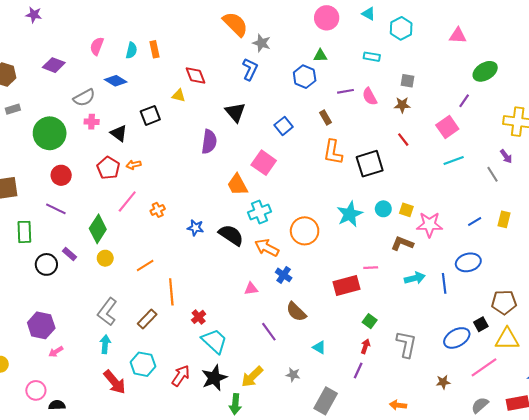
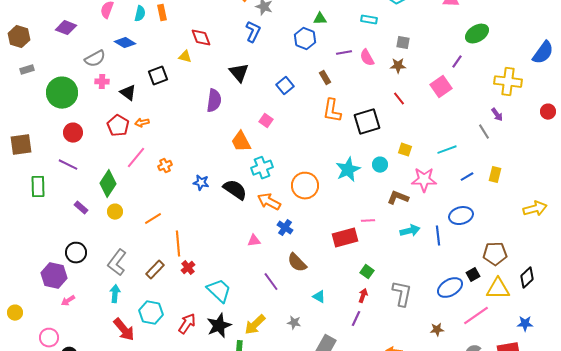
cyan line: (454, 161) -> (447, 150), moved
pink square: (264, 163) -> (266, 121), size x0.6
yellow square: (406, 210) -> (405, 150), moved
black circle: (46, 264) -> (76, 253), moved
red cross: (199, 317) -> (188, 268), moved

